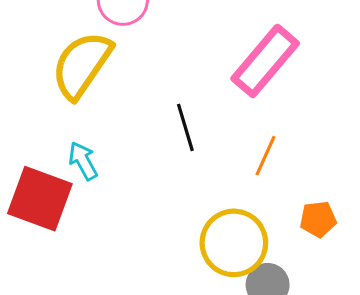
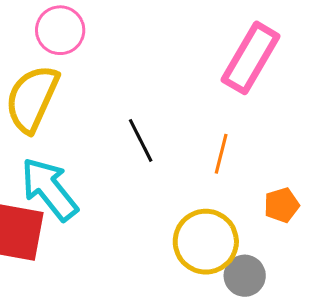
pink rectangle: (265, 61) -> (251, 58), moved
cyan arrow: (83, 161) -> (49, 189), size x1.8

